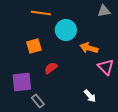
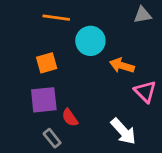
red semicircle: (51, 68) -> (70, 118), moved, turned -88
purple square: (22, 82) -> (44, 100), moved
white arrow: (90, 96) -> (123, 131), size x1.5

